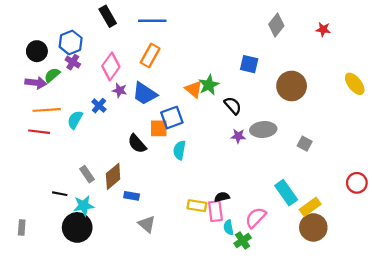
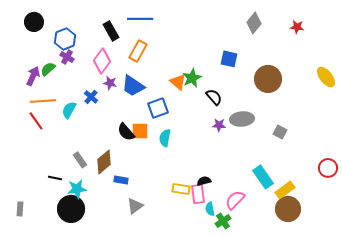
black rectangle: (108, 16) -> (111, 31), moved
black circle: (37, 51) -> (34, 22), moved
purple arrow: (36, 83) -> (33, 76), turned -72
orange square: (159, 128) -> (140, 131), moved
red line: (39, 132) -> (36, 121), turned 48
gray triangle: (147, 224) -> (135, 206), turned 42

